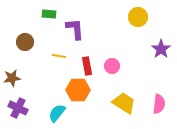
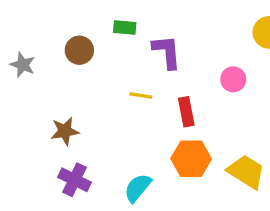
brown circle: (25, 42) -> (79, 50), moved
pink circle: (112, 66) -> (233, 79), moved
orange hexagon: (78, 90) -> (191, 159), moved

